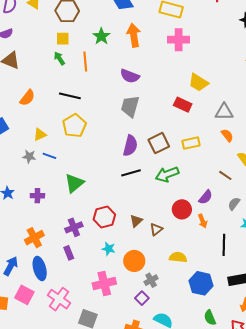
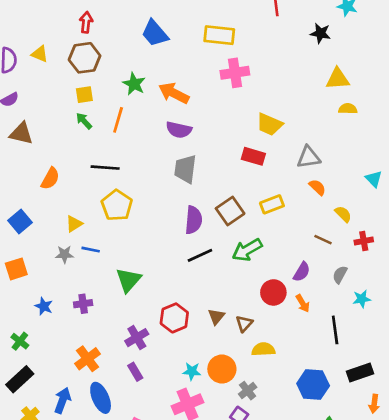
orange arrow: (134, 35) -> (174, 93), moved, turned -45
orange line: (85, 62) -> (118, 120), turned 30
cyan star: (109, 249) -> (192, 371), moved
yellow semicircle: (178, 257) -> (263, 349), moved

